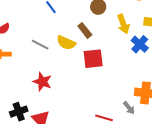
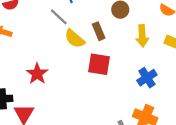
blue cross: (140, 44) -> (147, 78), moved
gray line: (40, 45) -> (59, 17), moved

